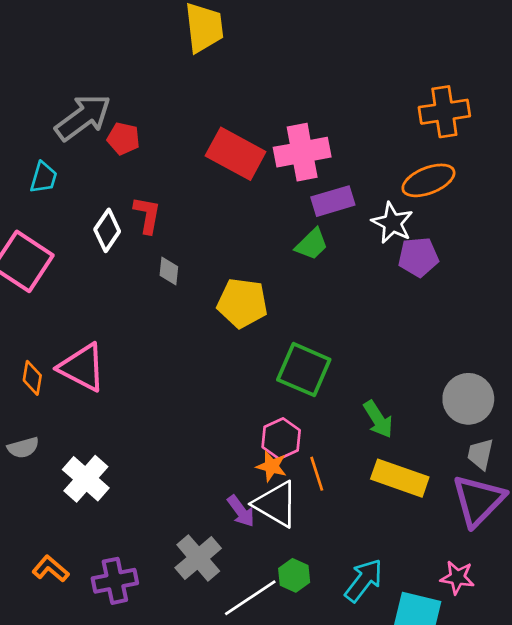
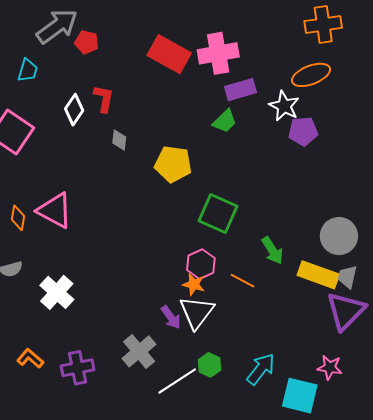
orange line: (317, 474) -> (243, 281), moved, turned -45
yellow rectangle: (400, 478) -> (318, 275), moved
white triangle: (276, 504) -> (197, 312), turned 36

